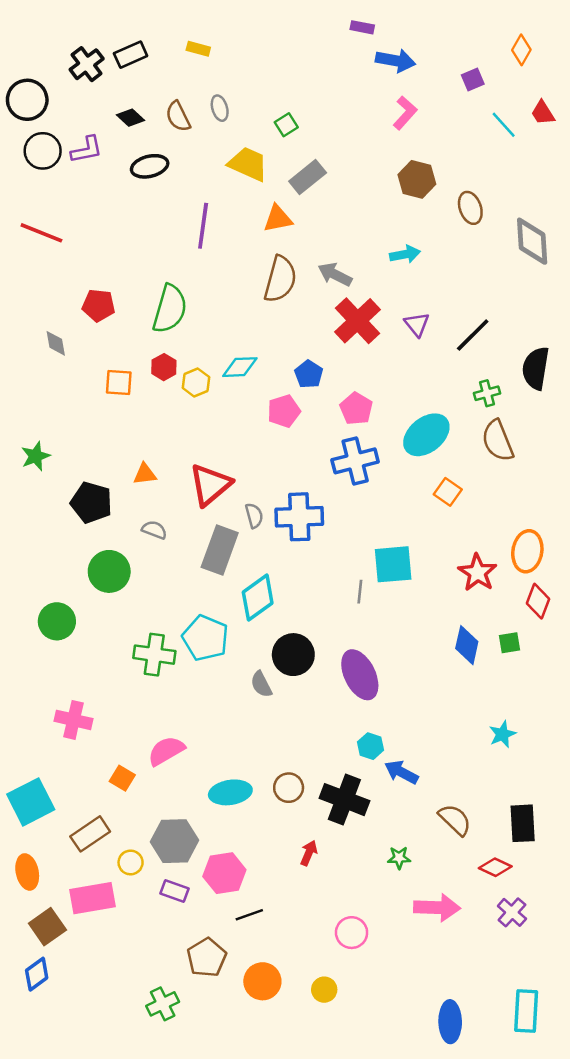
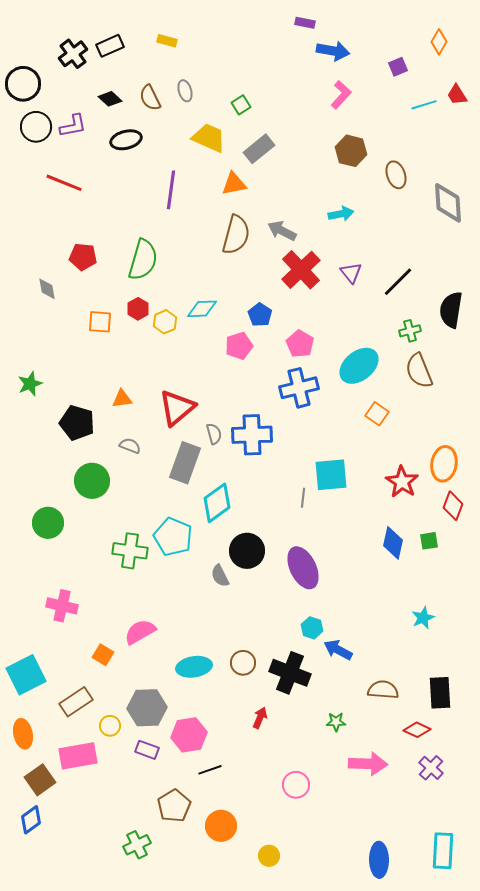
cyan line: (504, 125) -> (424, 105), turned -65
red line: (41, 233) -> (64, 183), moved
brown semicircle: (455, 820) -> (383, 690), turned -40
yellow circle: (324, 990) -> (269, 856), moved

